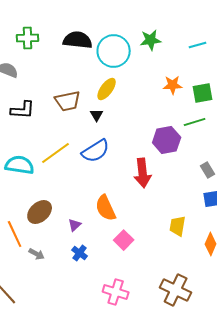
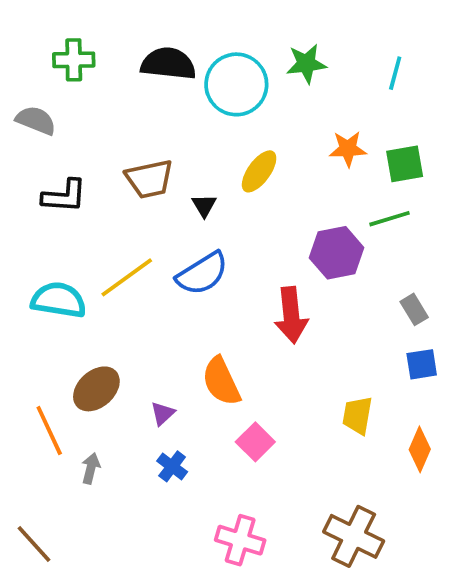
cyan line: (198, 45) -> (395, 73), turned -60
yellow ellipse: (107, 89) -> (259, 171), moved
gray arrow: (37, 254) -> (91, 468), turned -105

